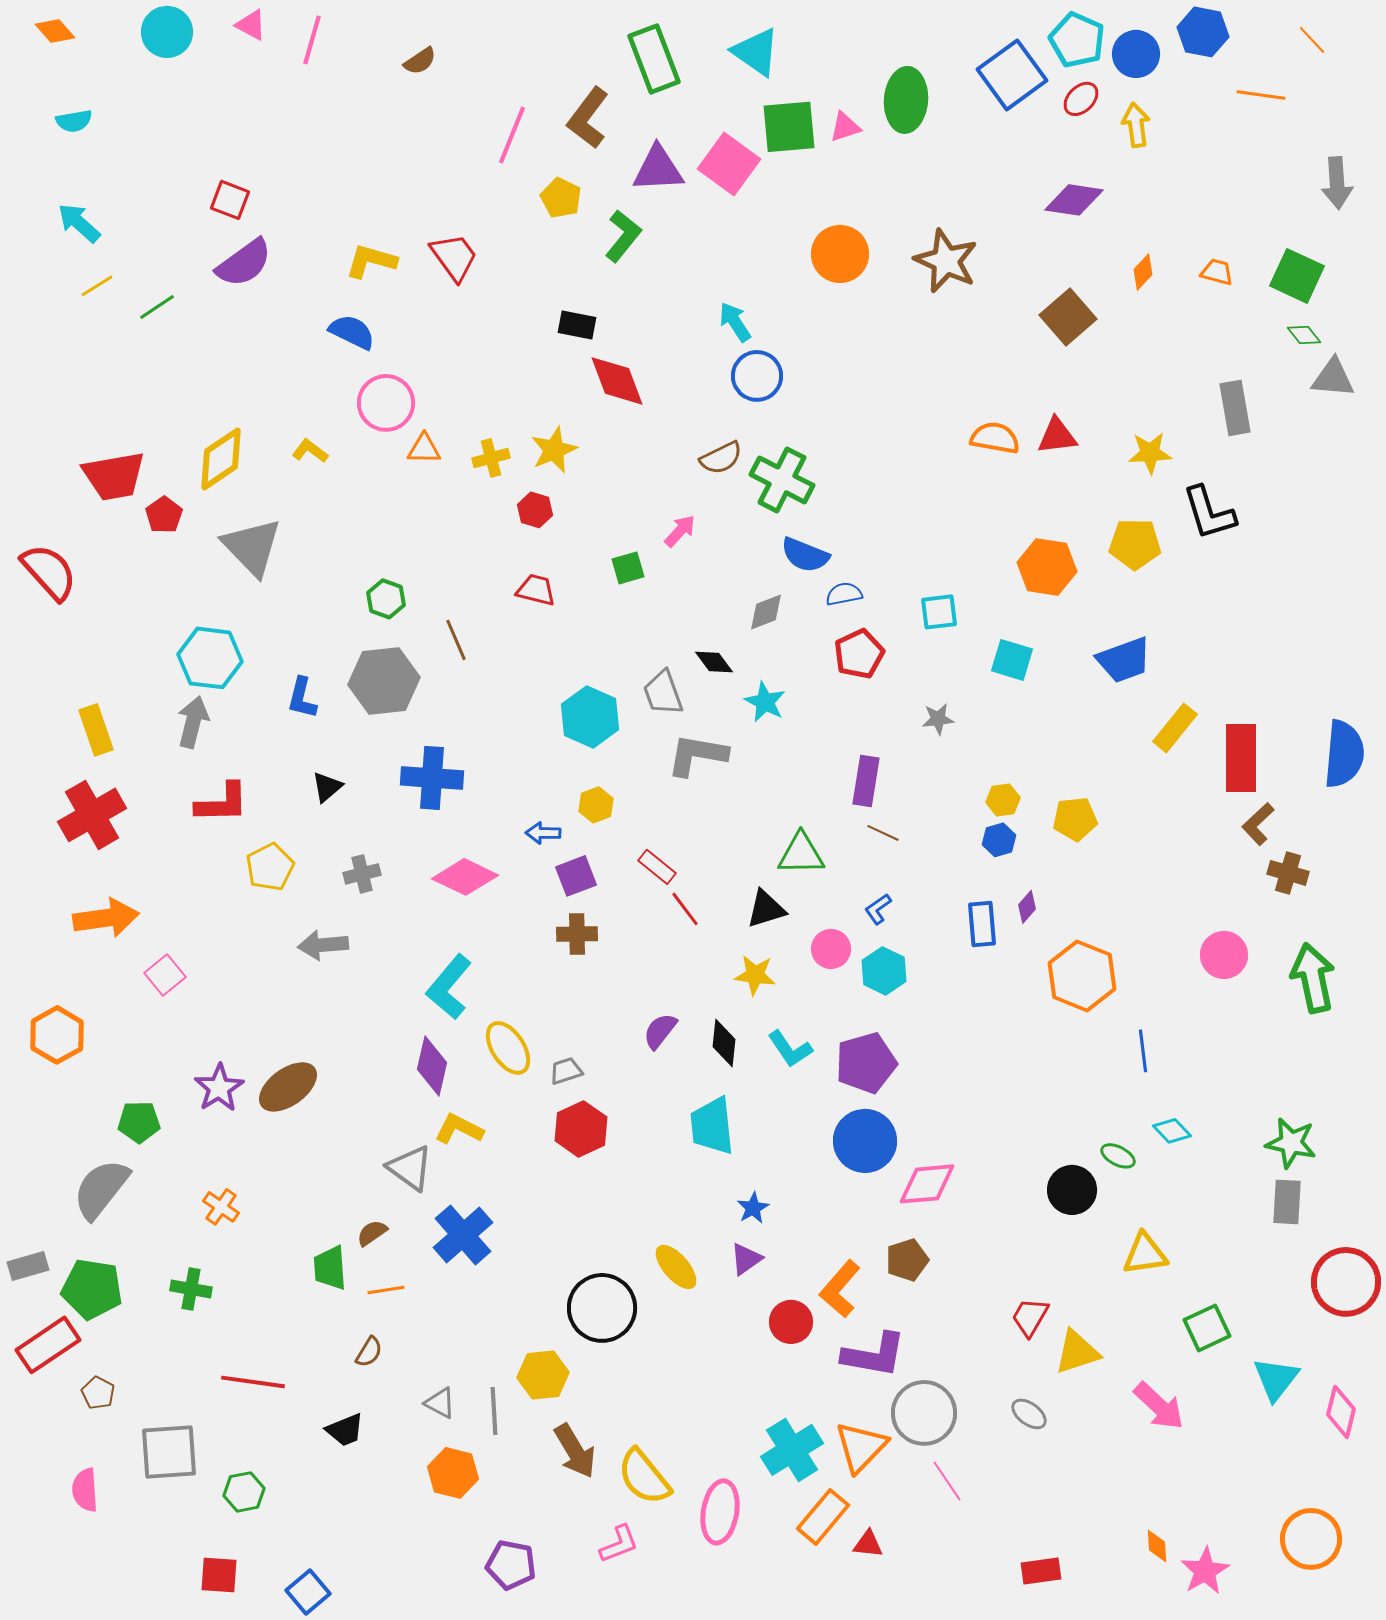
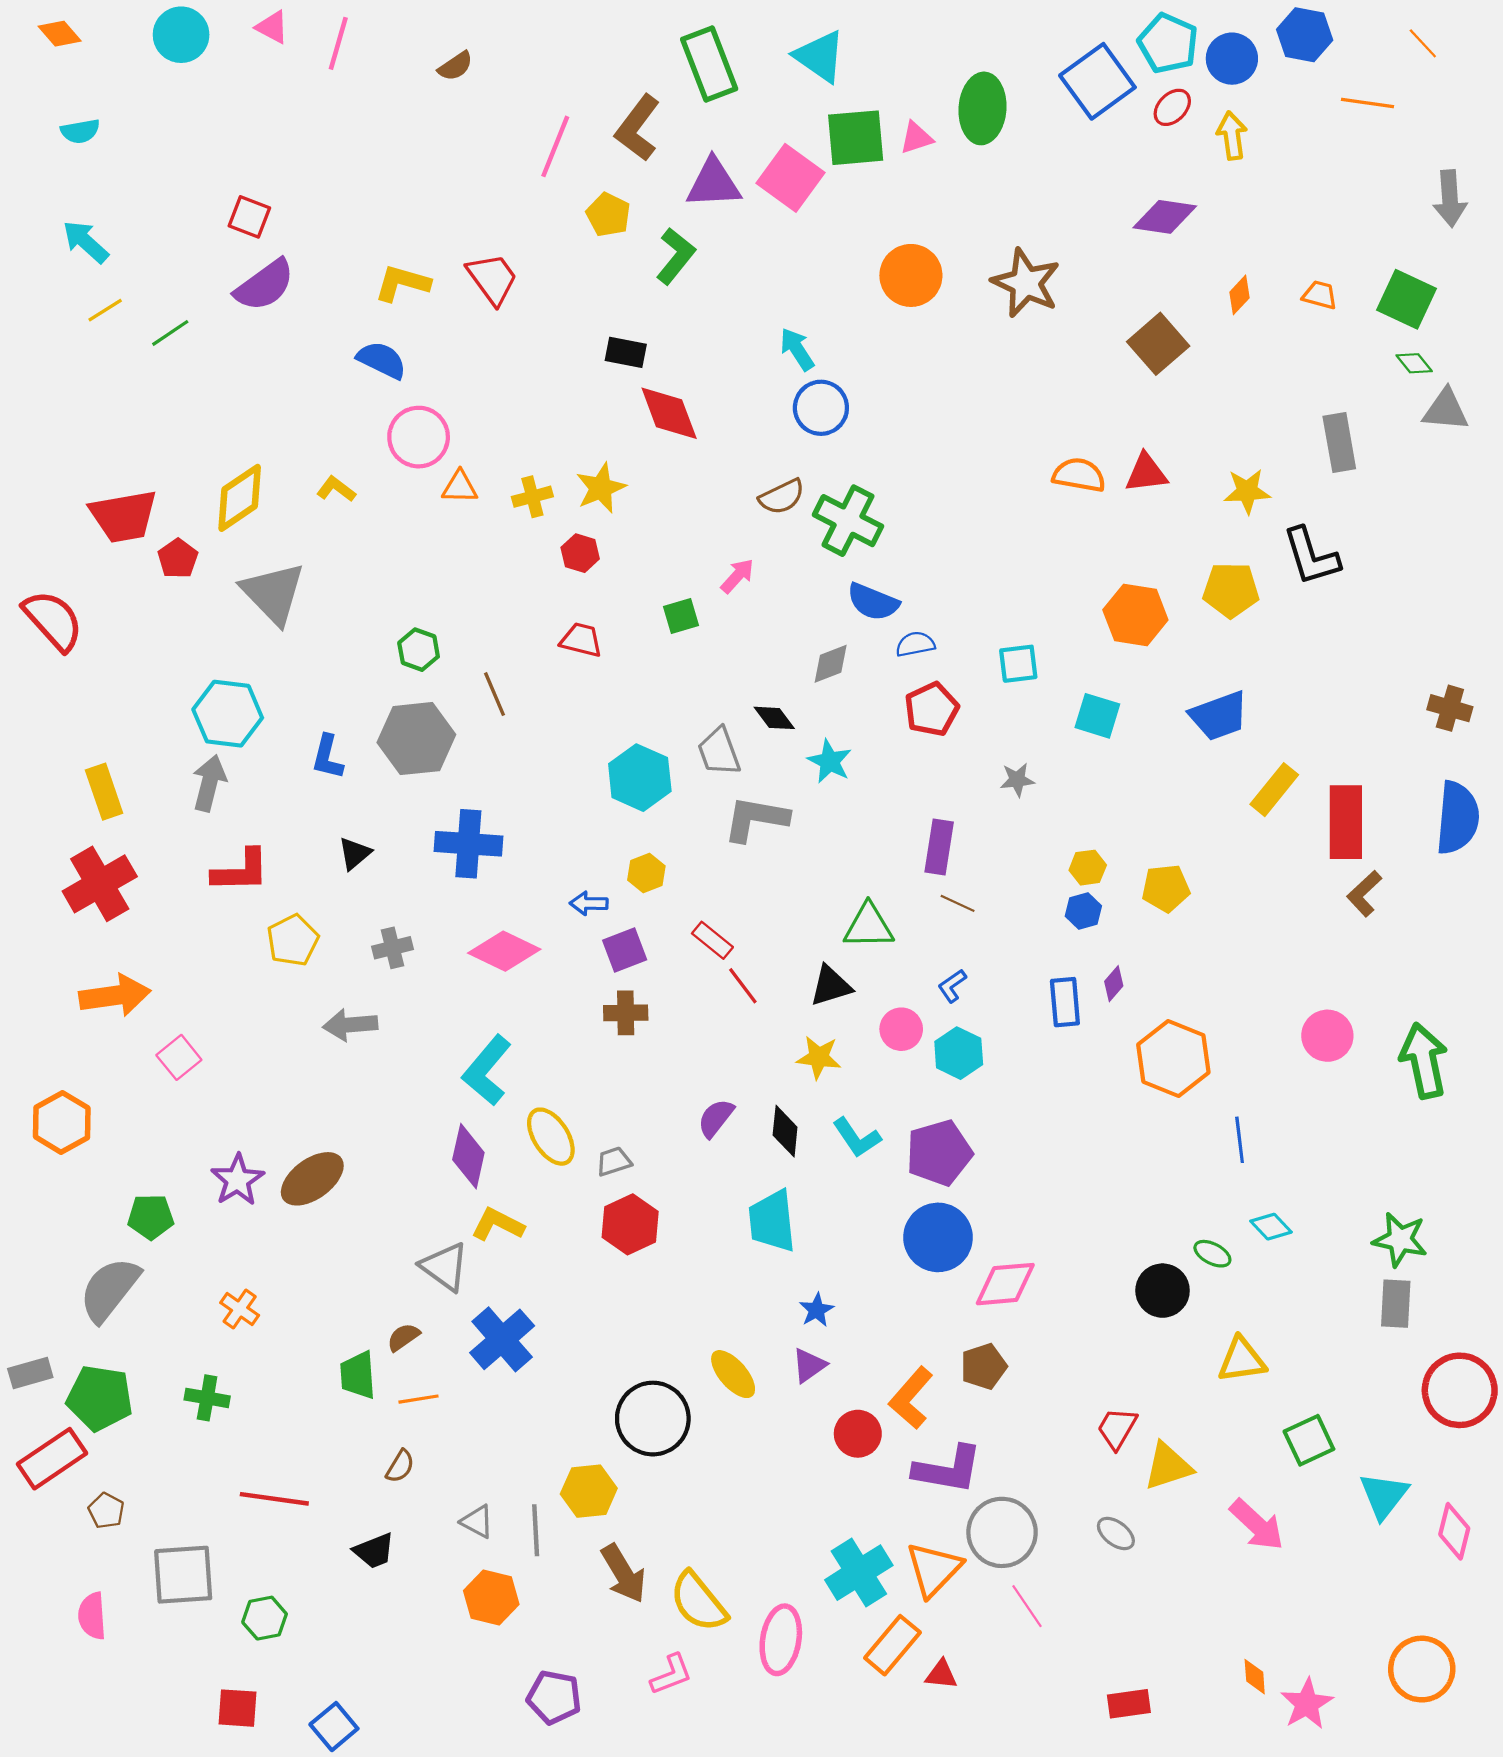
brown cross: (1288, 873) -> (1450, 708), moved

